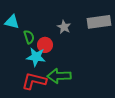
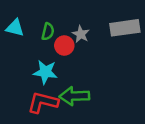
green semicircle: (29, 37) -> (48, 32), moved, turned 32
red circle: (45, 45) -> (64, 45), moved

